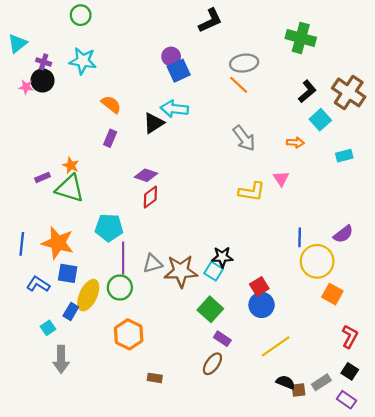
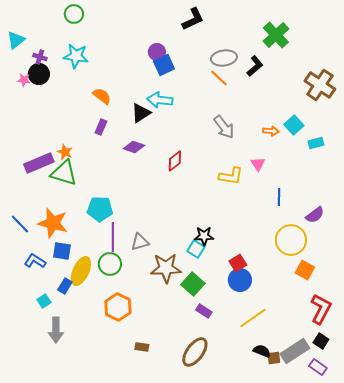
green cross: (301, 38) -> (276, 35), turned 32
black L-shape: (307, 91) -> (255, 66), moved
cyan square: (320, 120) -> (294, 125), moved
purple diamond: (146, 175) -> (134, 147), moved
purple rectangle: (42, 177) -> (39, 163), size x2.0
red diamond: (150, 197) -> (175, 161), moved
blue line: (300, 237) -> (279, 197), moved
blue line: (22, 244) -> (20, 224), turned -50
brown star: (181, 271) -> (166, 268), moved
red L-shape: (350, 337) -> (321, 309), size x1.4
brown ellipse: (212, 364) -> (195, 352), moved, size x1.4
gray rectangle: (321, 382) -> (295, 351), size x1.6

